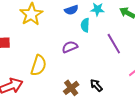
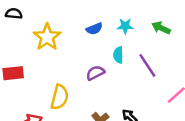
cyan semicircle: (85, 25) -> (118, 55), moved

